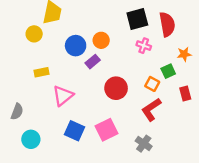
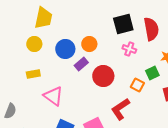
yellow circle: (34, 34) -> (34, 44), moved
red circle: (116, 88) -> (103, 76), moved
pink triangle: (63, 96) -> (53, 96), turned -45
red L-shape: (151, 109) -> (120, 109), moved

